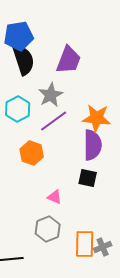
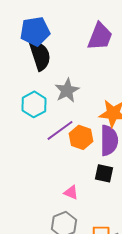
purple trapezoid: (69, 60) -> (100, 36), moved
purple line: (54, 121) -> (60, 130), moved
orange hexagon: (32, 153) -> (81, 137), moved

